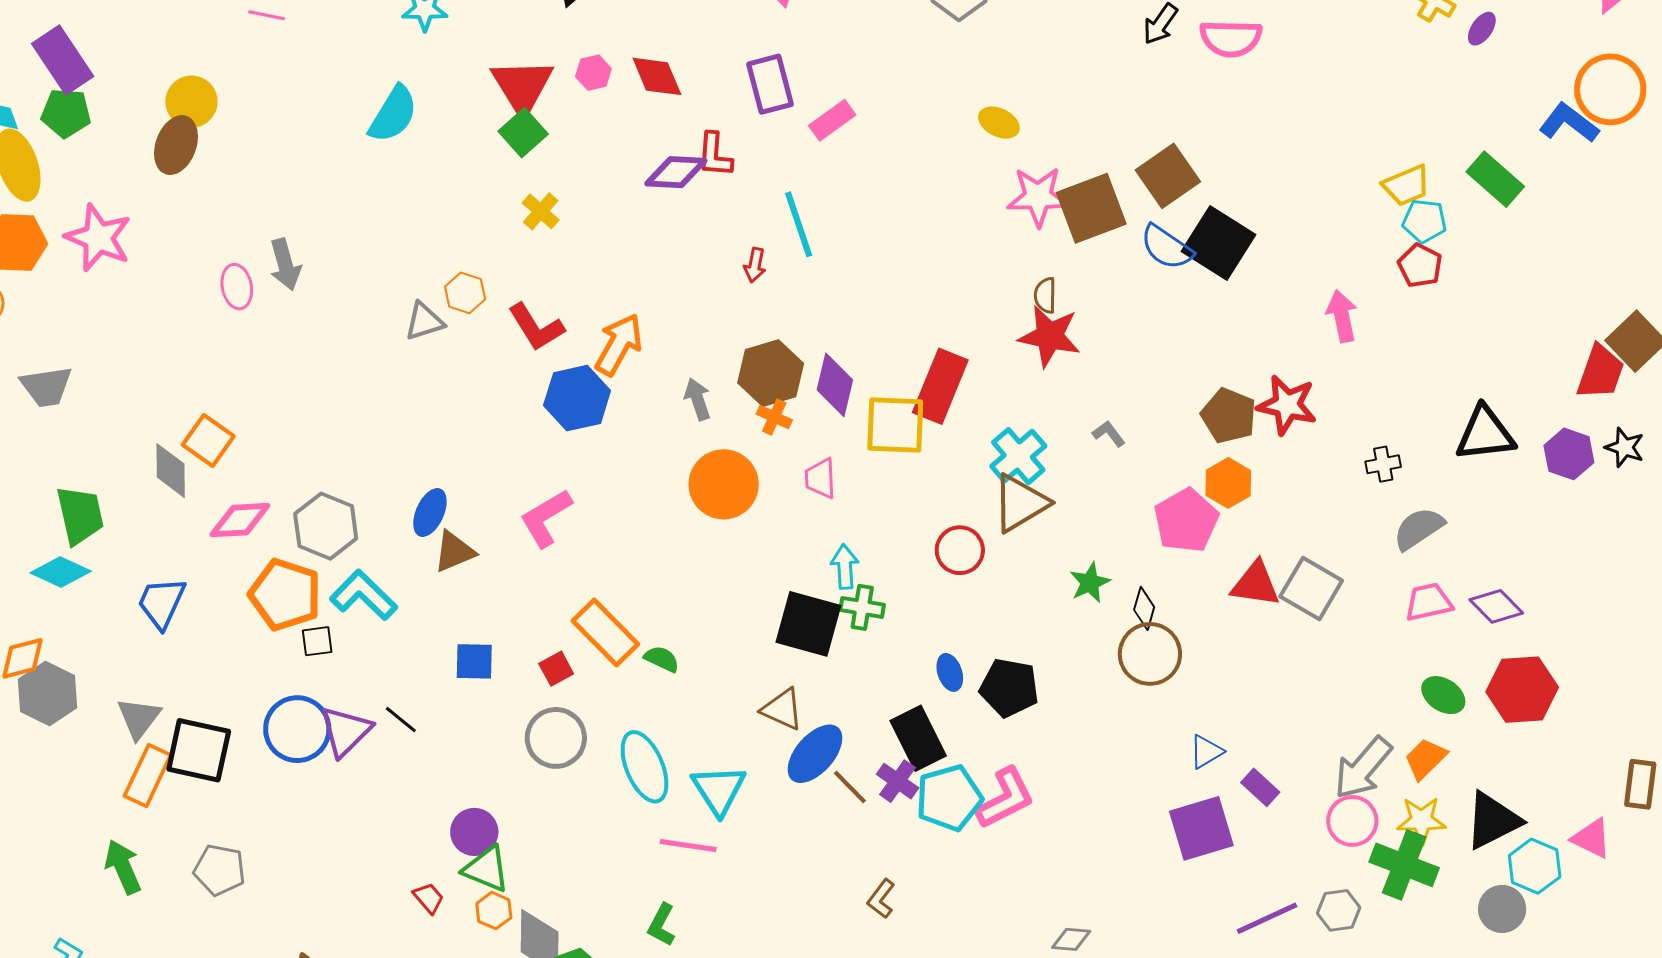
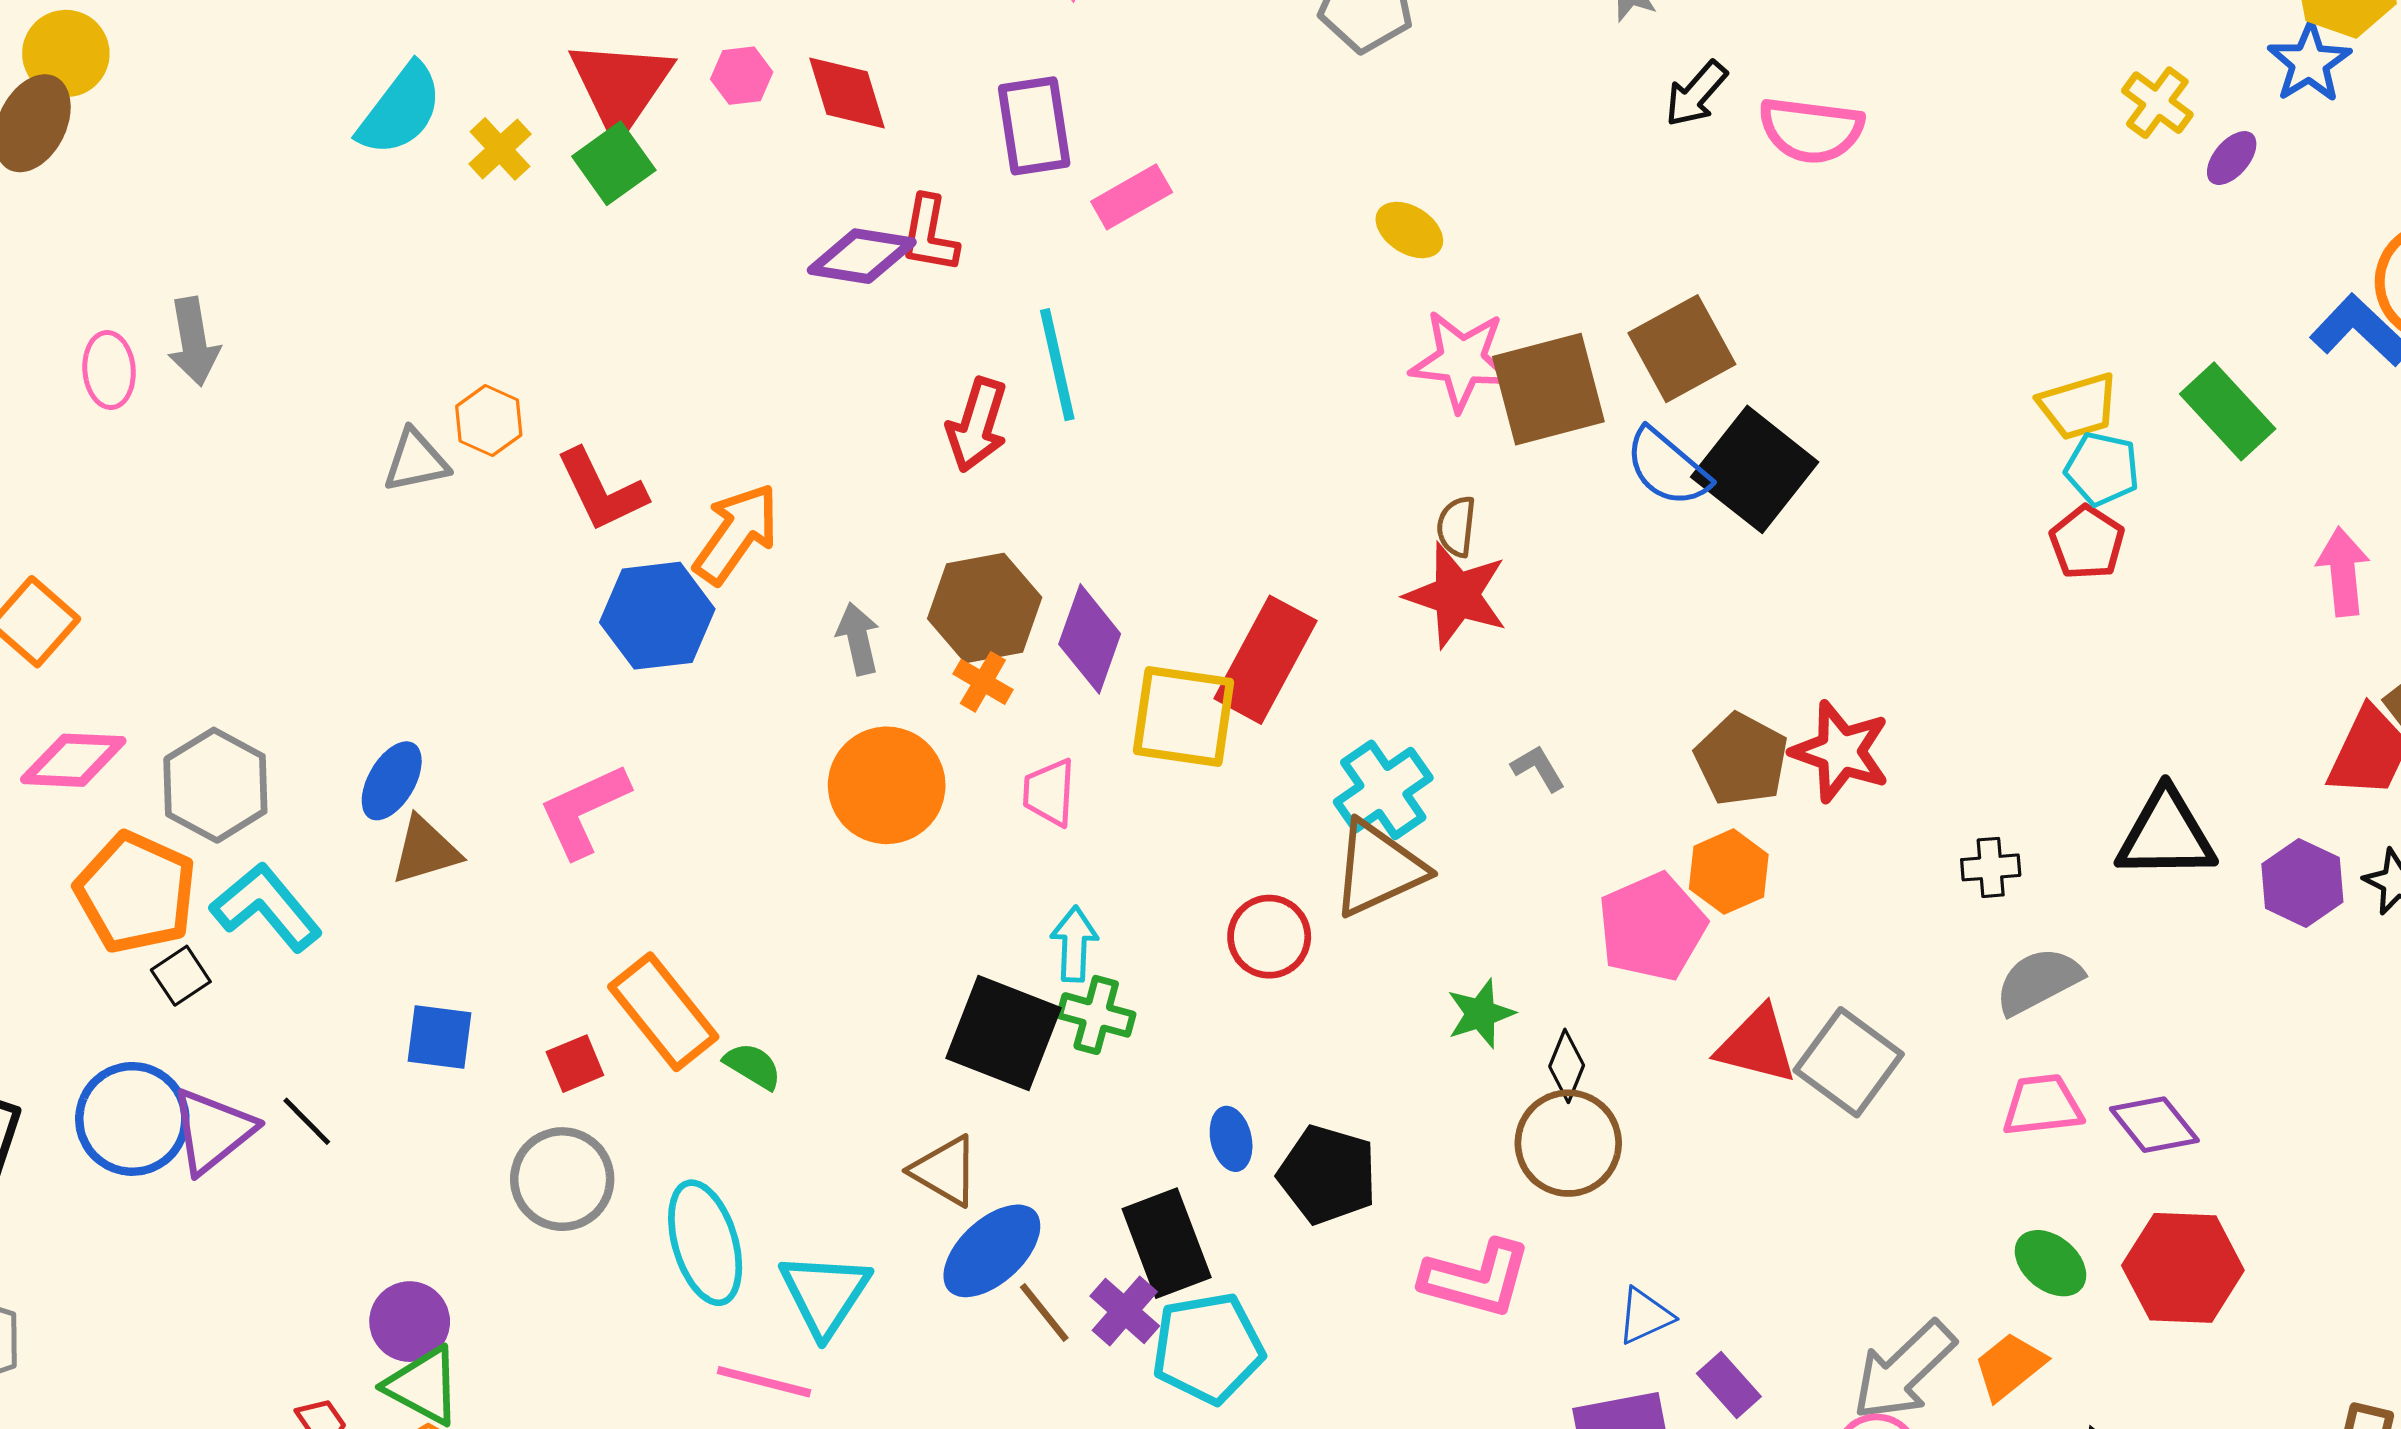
yellow cross: (541, 211) -> (500, 149), moved
red arrow: (755, 265) -> (977, 425), size x1.6
pink arrow: (1342, 316) -> (2343, 572), moved
black square: (317, 641) -> (181, 976), turned -32
pink L-shape: (1005, 798) -> (1476, 1279), moved, turned 36

